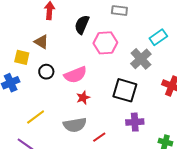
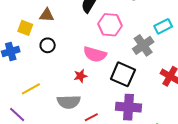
brown triangle: (41, 42) -> (47, 15), turned -35
pink semicircle: (75, 75) -> (95, 54), moved, turned 30
purple cross: (135, 122) -> (129, 107), size x1.4

